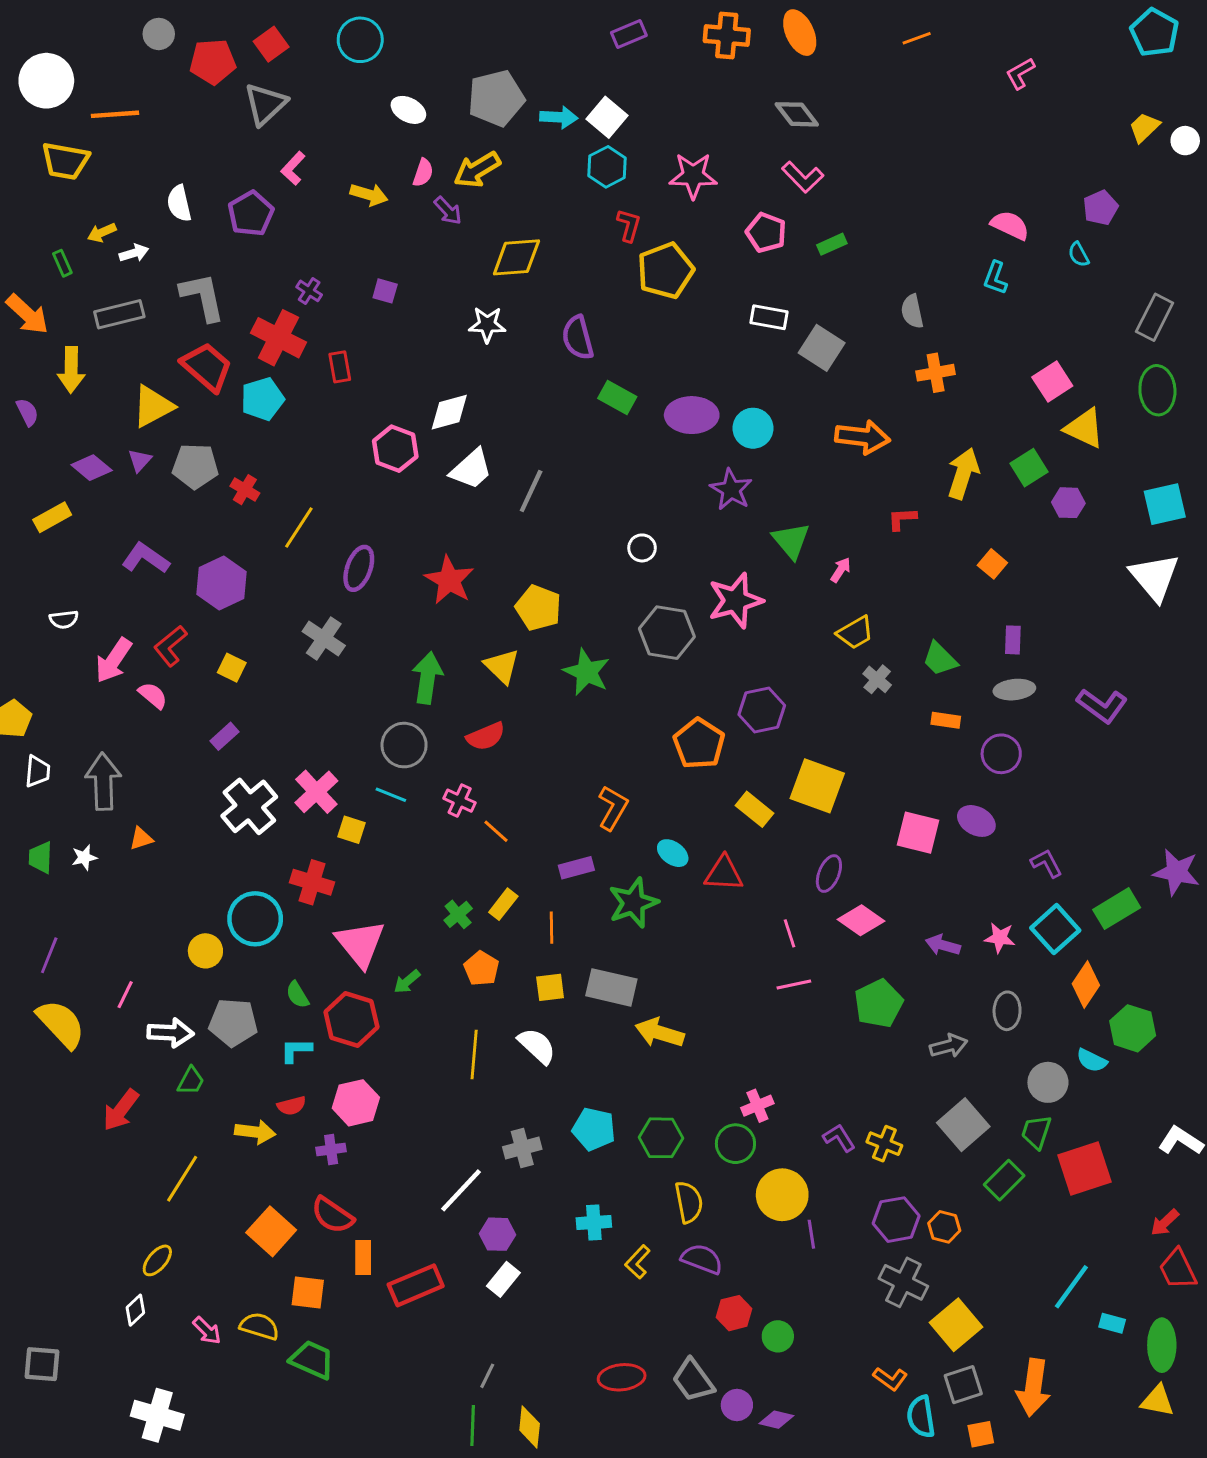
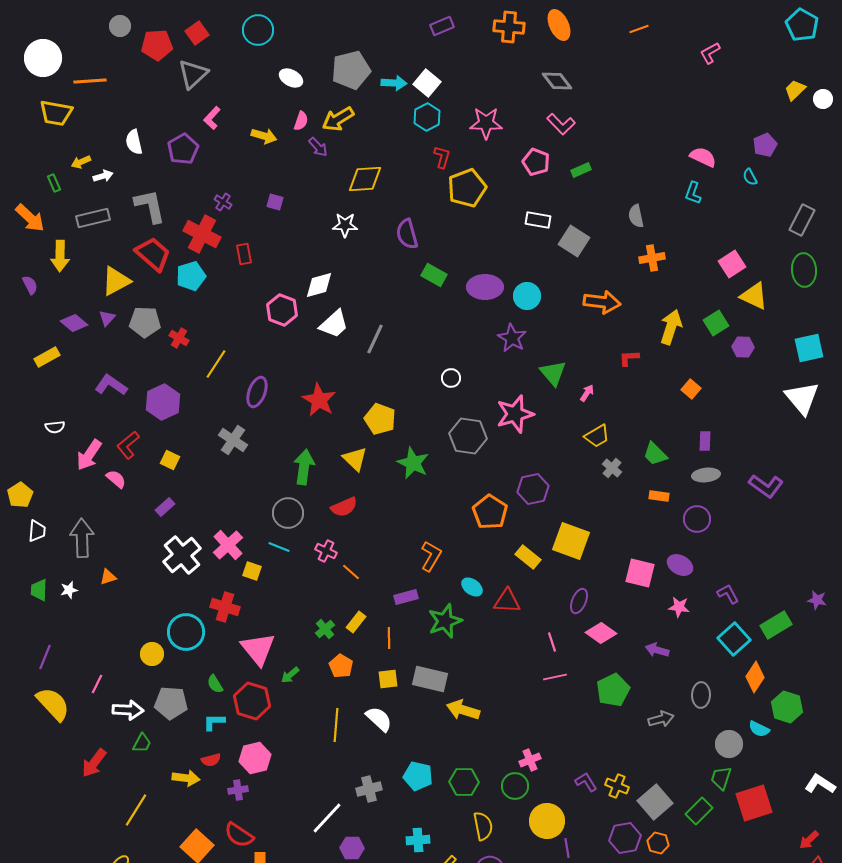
purple star: (1176, 872) -> (817, 600), size x0.6
pink star: (1000, 938) -> (679, 607), moved
gray square: (963, 1125) -> (655, 802), moved

